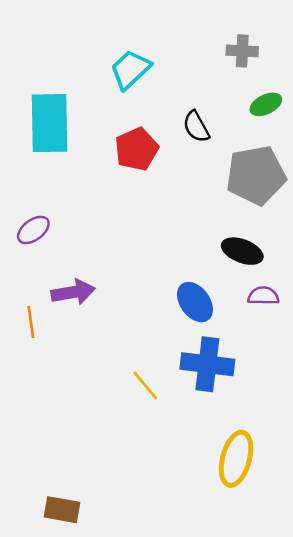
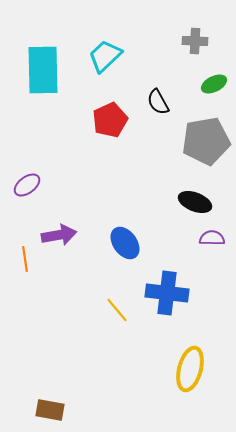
cyan rectangle: (50, 123) -> (43, 70), moved
blue ellipse: (195, 302) -> (125, 243), moved

